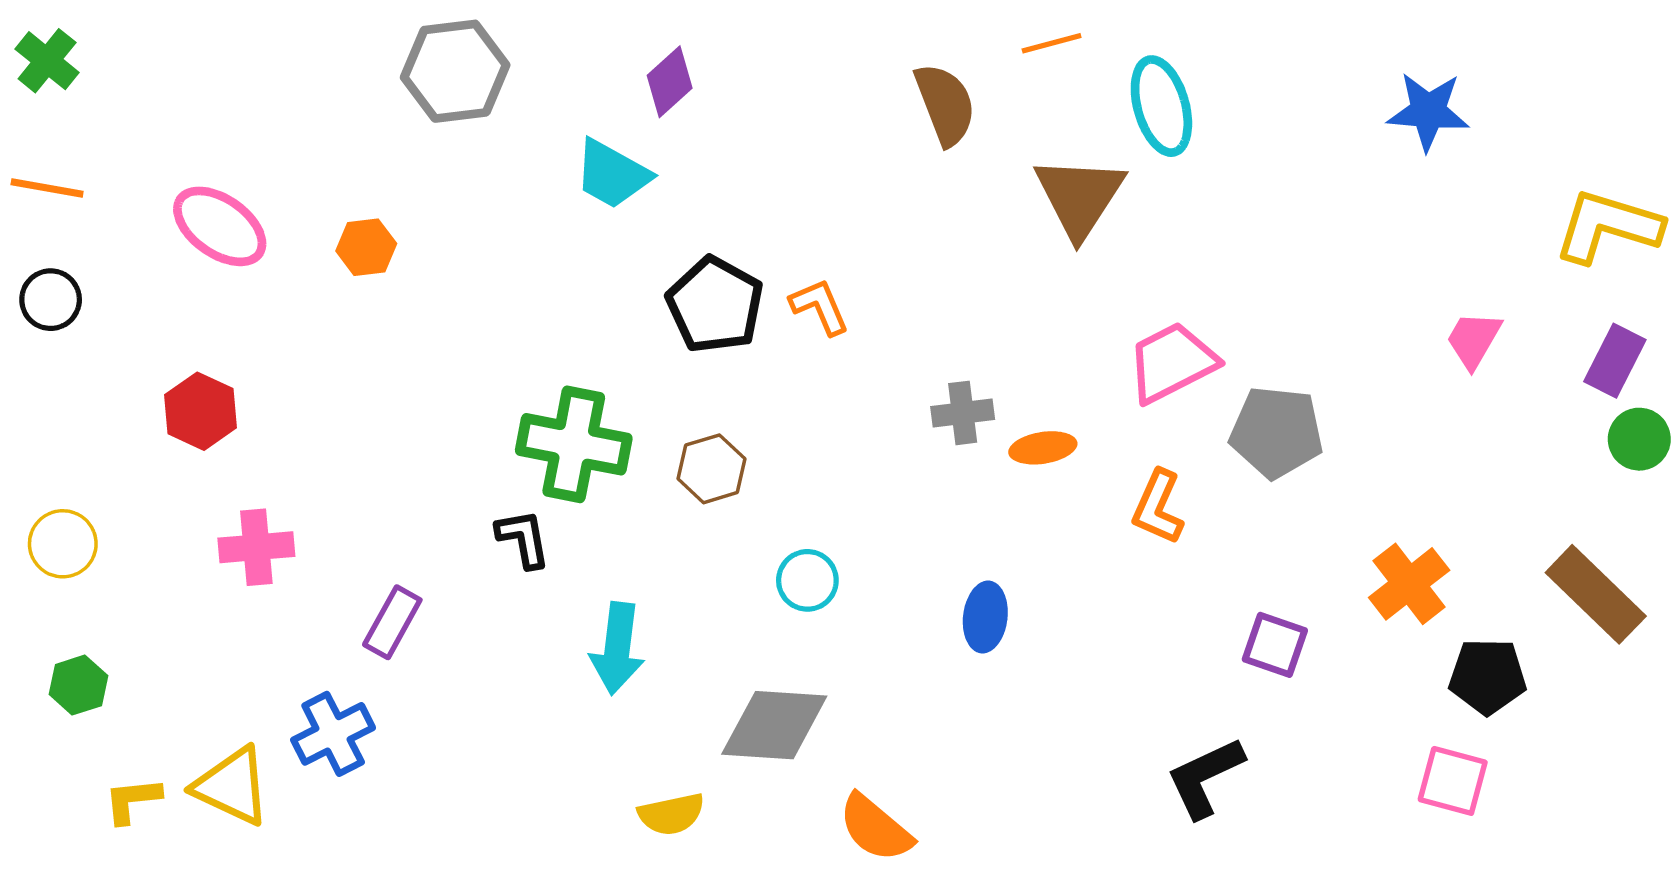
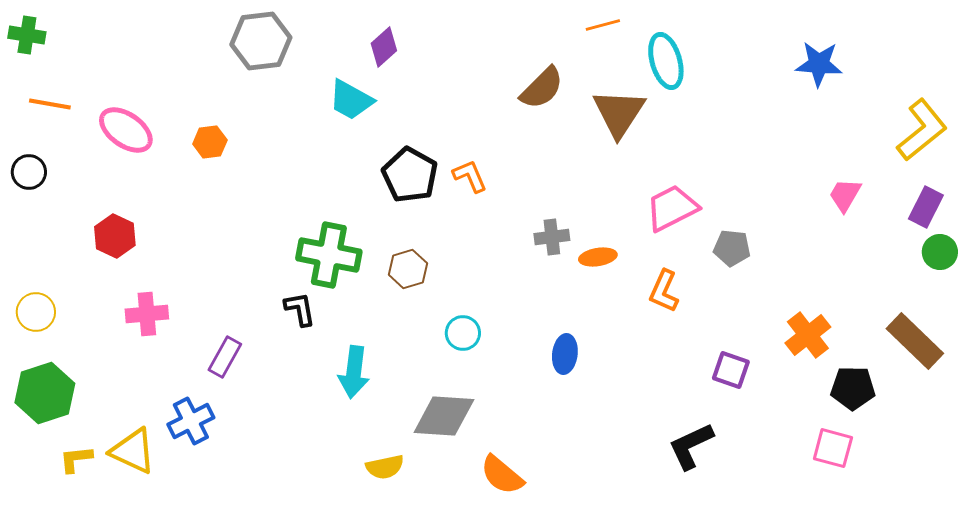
green cross: (47, 61) -> (27, 35), turned -30
brown semicircle: (945, 104) -> (542, 88), moved, turned 66
orange line: (47, 188) -> (50, 104), moved
yellow L-shape: (1608, 226) -> (922, 130), turned 124
gray pentagon: (1277, 432) -> (732, 248), size x0.7
green hexagon: (78, 685) -> (45, 393), size x1.8

